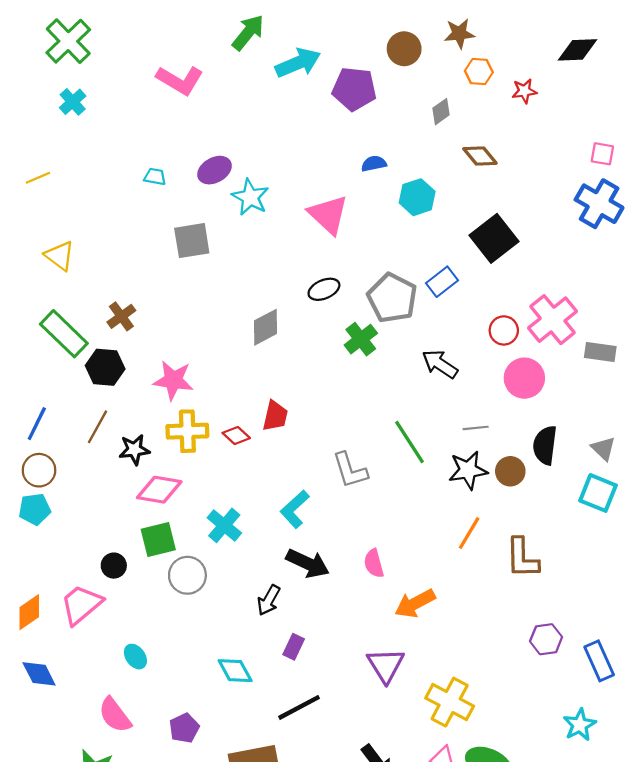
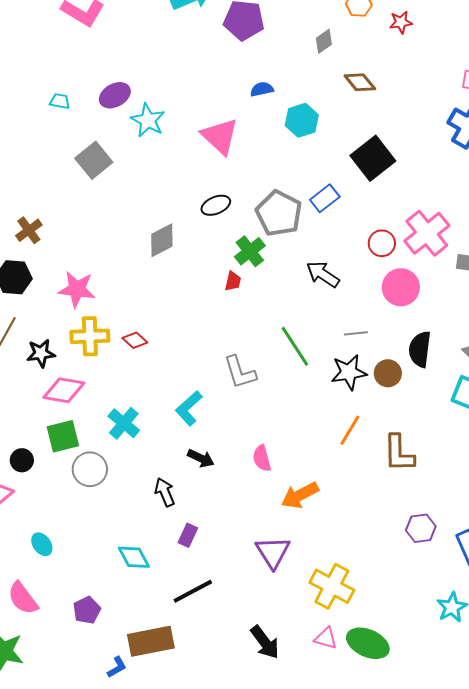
gray square: (192, 241) -> (94, 160), turned -30
red trapezoid: (275, 416) -> (233, 281), moved, size x0.7
black arrow: (308, 563) -> (201, 458), size x0.7
black arrow: (269, 600) -> (165, 492), turned 128

